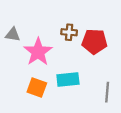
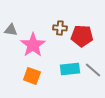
cyan rectangle: (68, 79) -> (70, 69), moved
gray line: (107, 92) -> (93, 70), moved, turned -54

